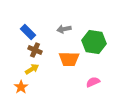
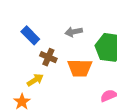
brown cross: (35, 50) -> (48, 57), moved

